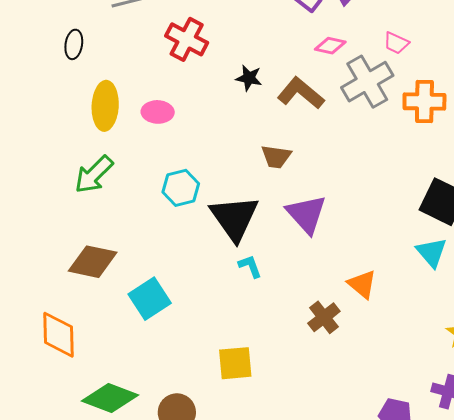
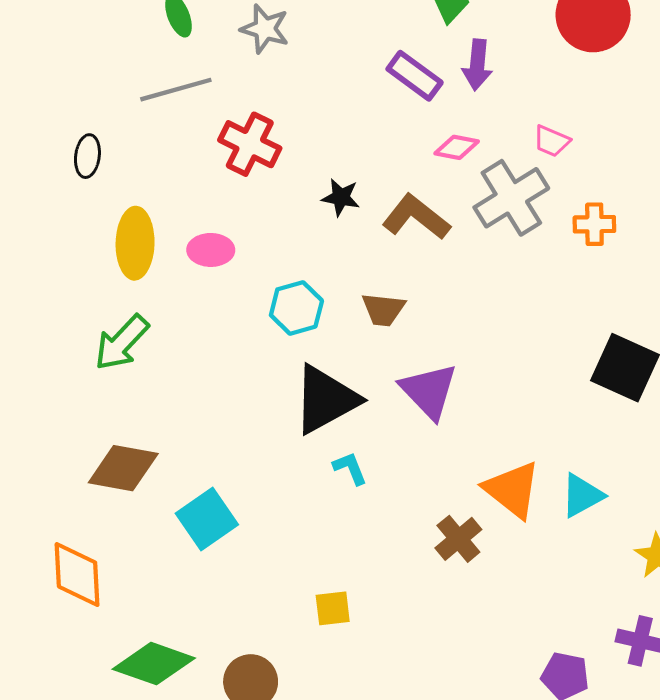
orange cross: (424, 102) -> (594, 224), size x0.7
cyan hexagon: (181, 188) -> (296, 308), moved
black triangle: (234, 218) -> (326, 399), turned 38
cyan triangle: (432, 252) -> (582, 495), moved, turned 44
orange triangle: (362, 284) -> (512, 490), size x1.4
yellow square: (235, 363) -> (333, 608), size x0.7

